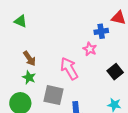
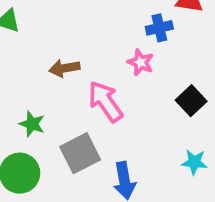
brown arrow: (29, 58) -> (64, 68), moved, turned 119
gray square: (54, 95) -> (80, 153), turned -35

